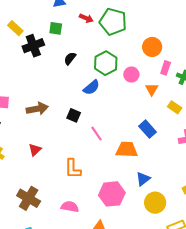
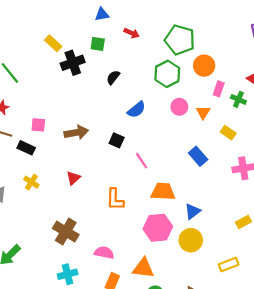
green pentagon: (113, 22) -> (180, 40), moved
green hexagon: (106, 63) -> (167, 74), moved
pink circle: (131, 75) -> (179, 107), moved
orange trapezoid: (127, 150) -> (163, 192), moved
yellow circle: (155, 203) -> (191, 240), moved
pink semicircle: (70, 207) -> (104, 253), moved

